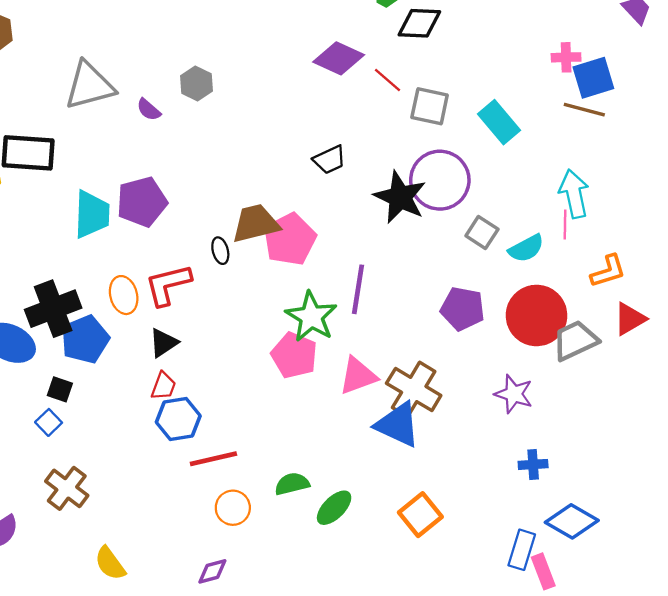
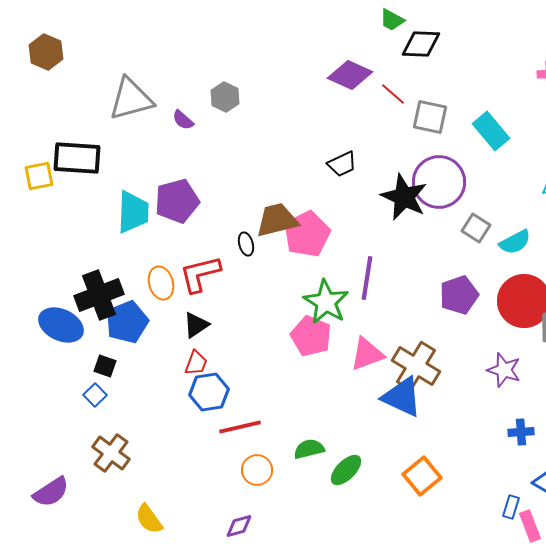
purple pentagon: (463, 309) -> (459, 295), turned -30
blue rectangle: (522, 550) -> (511, 507), size x0.7

